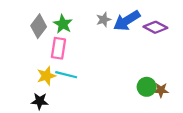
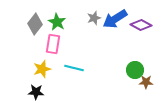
cyan line: (66, 75) -> (74, 68), moved
green circle: (147, 87) -> (135, 70), moved

